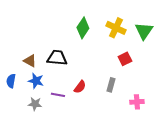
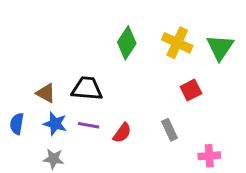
gray rectangle: (111, 85) -> (170, 130), turned -40
purple line: (58, 95) -> (89, 125), moved

